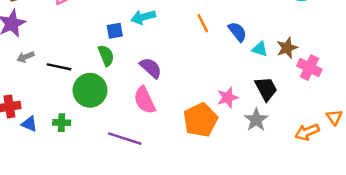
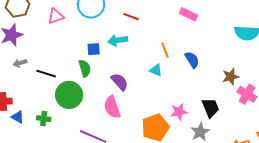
cyan triangle: (260, 49) -> (156, 70), moved

